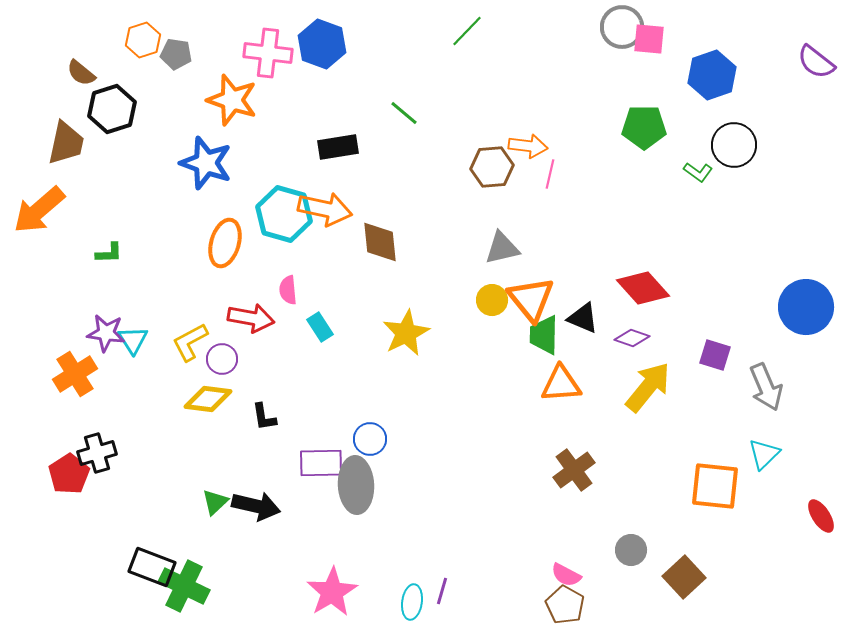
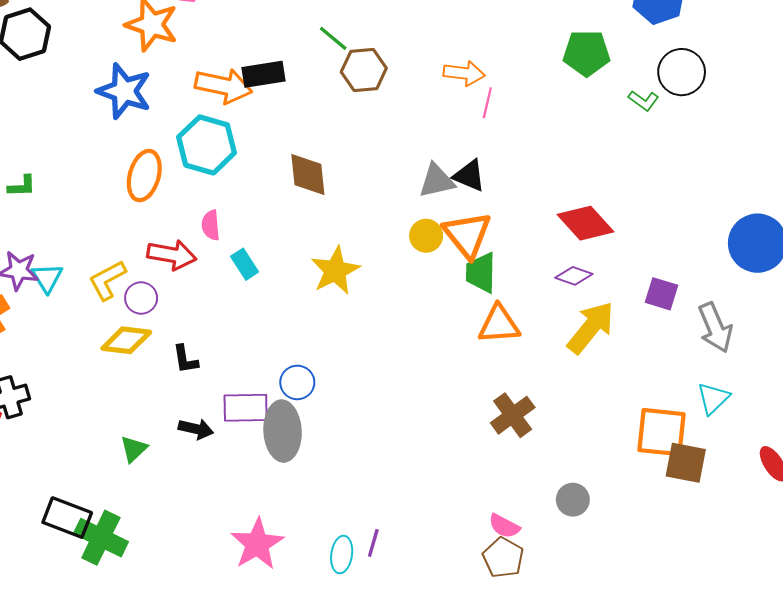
brown hexagon: (492, 167) -> (364, 70), moved
orange arrow: (325, 209) -> (223, 86), moved
black triangle: (583, 318) -> (469, 176), moved
black arrow: (256, 506) -> (196, 429), moved, size x0.7
brown square: (684, 577) -> (686, 463), moved, turned -36

